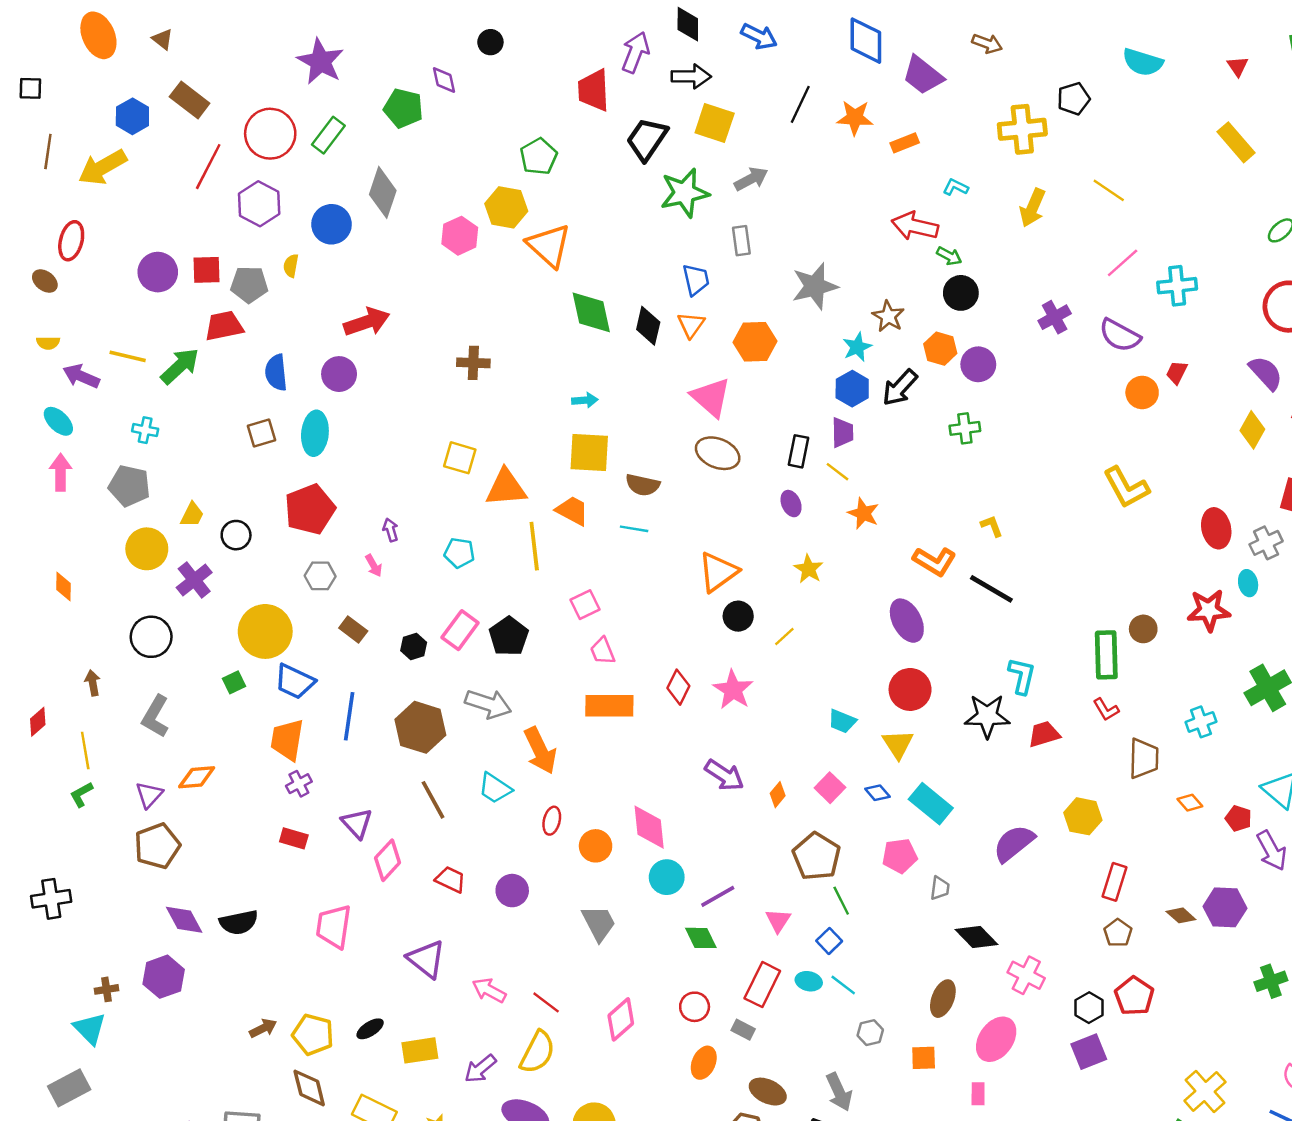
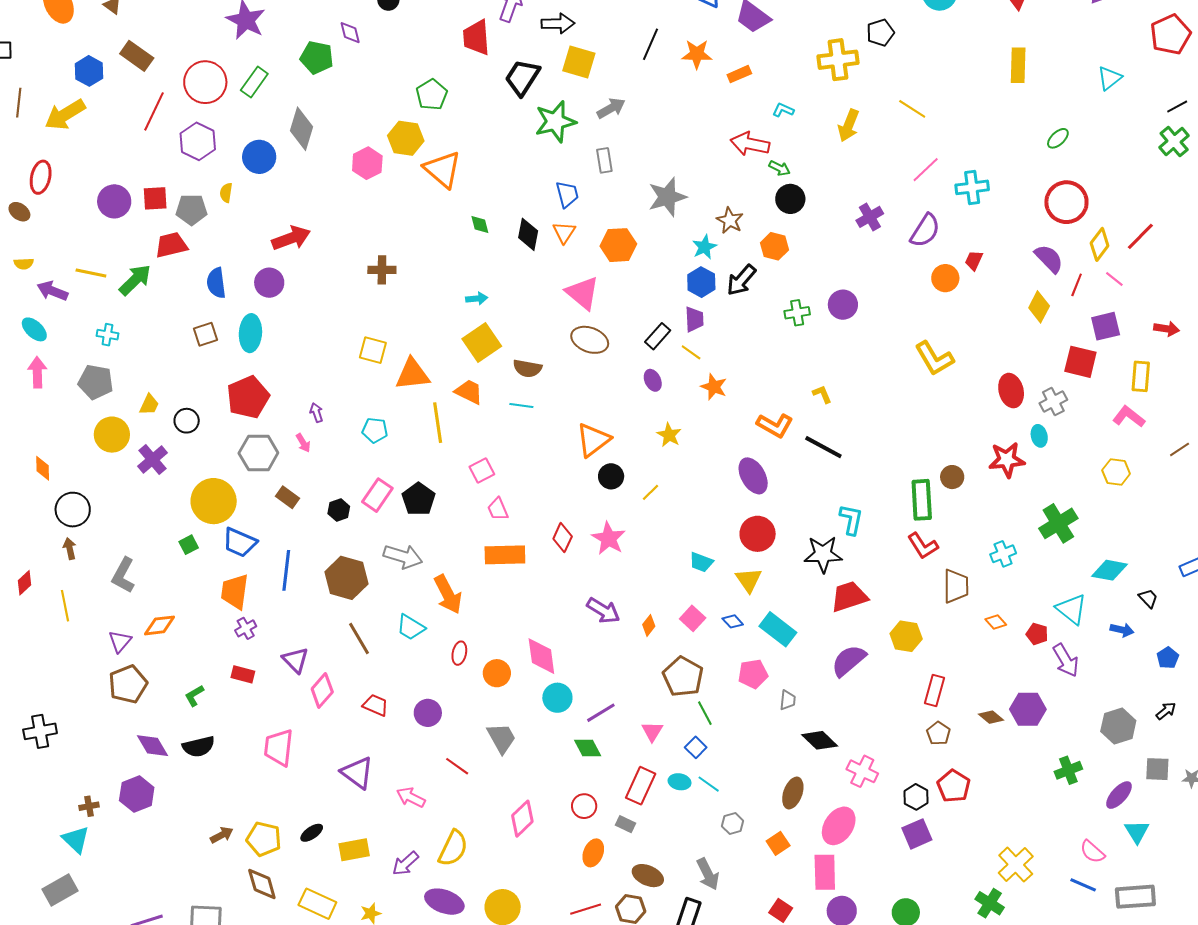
yellow rectangle: (1236, 142) -> (1018, 65), turned 44
green diamond: (591, 312) -> (480, 224), size x0.5
purple semicircle: (1120, 335) -> (925, 231), turned -84
purple circle: (978, 364) -> (843, 305), moved
black rectangle: (798, 451) -> (658, 336), turned 32
yellow square: (589, 453) -> (482, 342), turned -36
gray hexagon: (320, 576) -> (258, 453), size x1.5
black circle: (151, 637) -> (73, 510), moved
red L-shape: (1106, 710) -> (923, 546), size x1.4
red trapezoid: (1044, 734) -> (849, 597), moved, size x1.4
green L-shape: (81, 794) -> (194, 696), moved
red line: (546, 1002) -> (457, 766), moved
orange square: (924, 1058) -> (778, 843), turned -30
pink rectangle: (978, 1094) -> (825, 872), size x1.8

